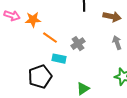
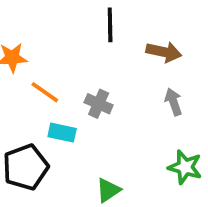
gray cross: (78, 44) -> (99, 104), turned -32

